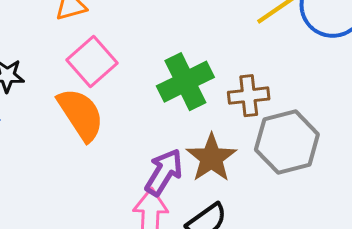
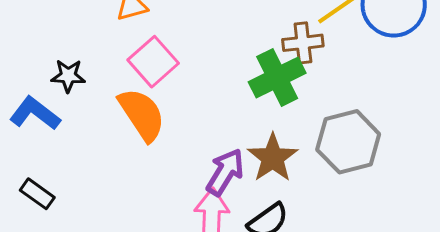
green cross: (185, 82) -> (277, 77), moved
brown cross: (249, 96) -> (303, 43), moved

